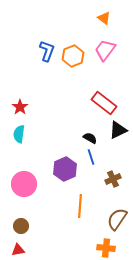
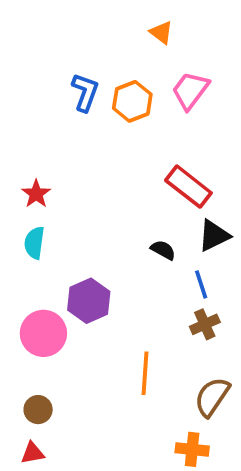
orange triangle: (104, 18) -> (161, 32), moved
blue line: (91, 157) -> (201, 284), moved
purple hexagon: (65, 169) -> (89, 301), moved

